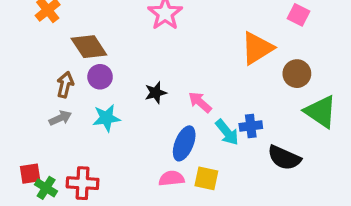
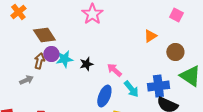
orange triangle: (257, 48) -> (150, 36), size x0.6
brown arrow: (65, 85) -> (39, 61), moved
cyan star: (106, 118) -> (64, 59), moved
blue cross: (251, 126) -> (158, 86), moved, size x1.5

